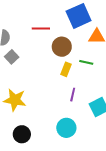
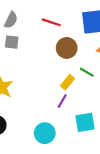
gray square: (12, 57) -> (12, 42), turned 32
yellow rectangle: (66, 69) -> (68, 82), moved

